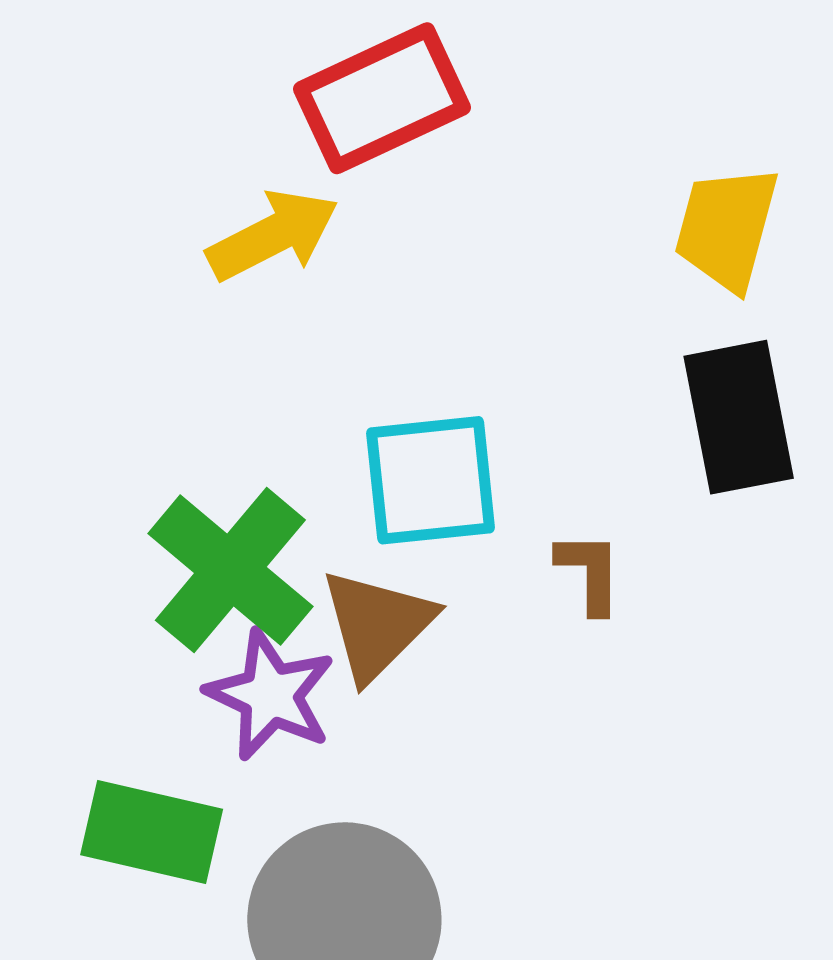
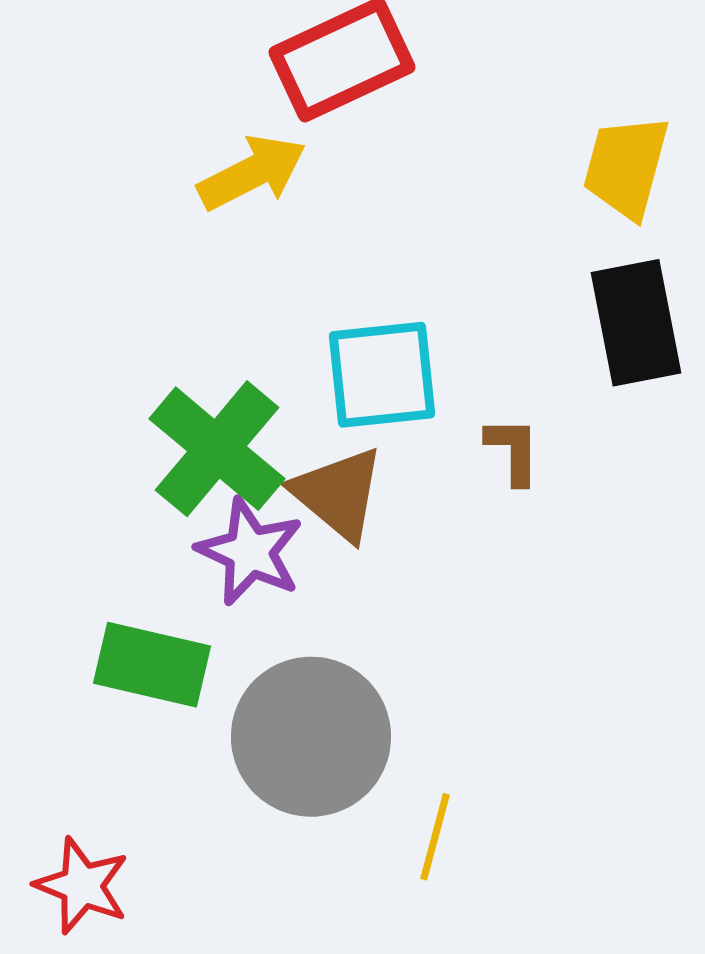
brown triangle: (377, 625) -> (338, 494), turned -35

